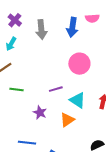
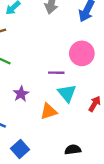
purple line: (56, 89) -> (56, 73), moved

